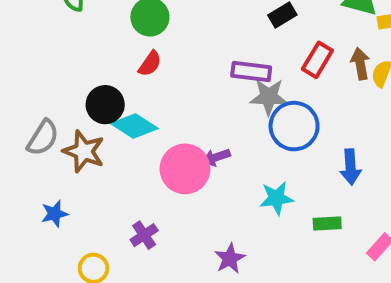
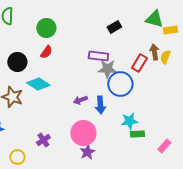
red rectangle: (317, 60) -> (139, 63), moved
black circle: (105, 105) -> (17, 62), moved
blue arrow: (351, 167) -> (100, 105), moved
pink circle: (185, 169) -> (83, 133), moved
cyan star: (277, 198) -> (129, 121), moved

